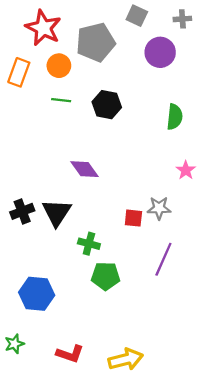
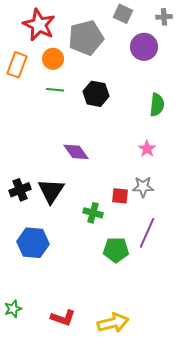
pink star: (186, 170) -> (147, 149), moved
green cross: (89, 244) -> (93, 213), moved
green pentagon: (106, 276) -> (116, 250), moved
blue hexagon: (37, 294) -> (33, 243), moved

